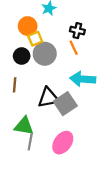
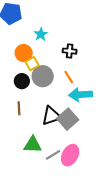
orange line: (74, 48) -> (69, 77), moved
gray line: (30, 142) -> (53, 155), moved, turned 56

